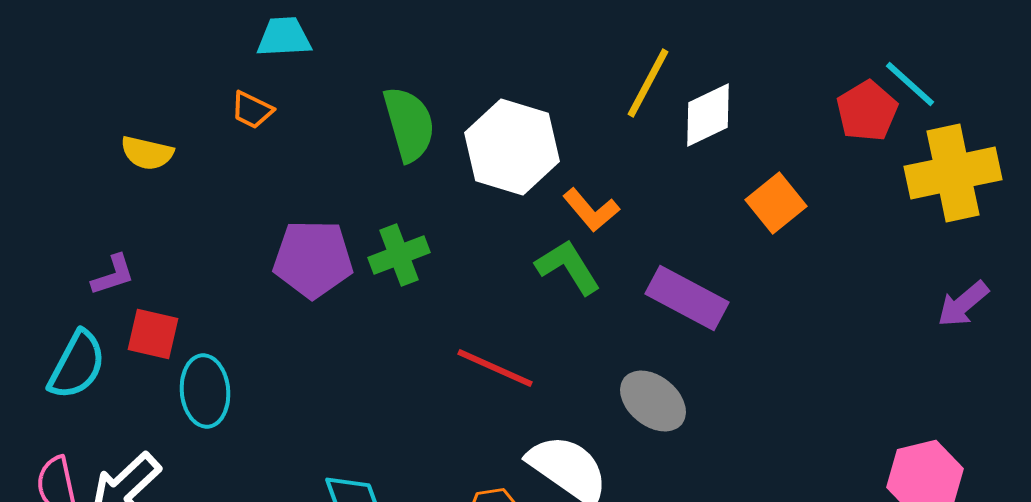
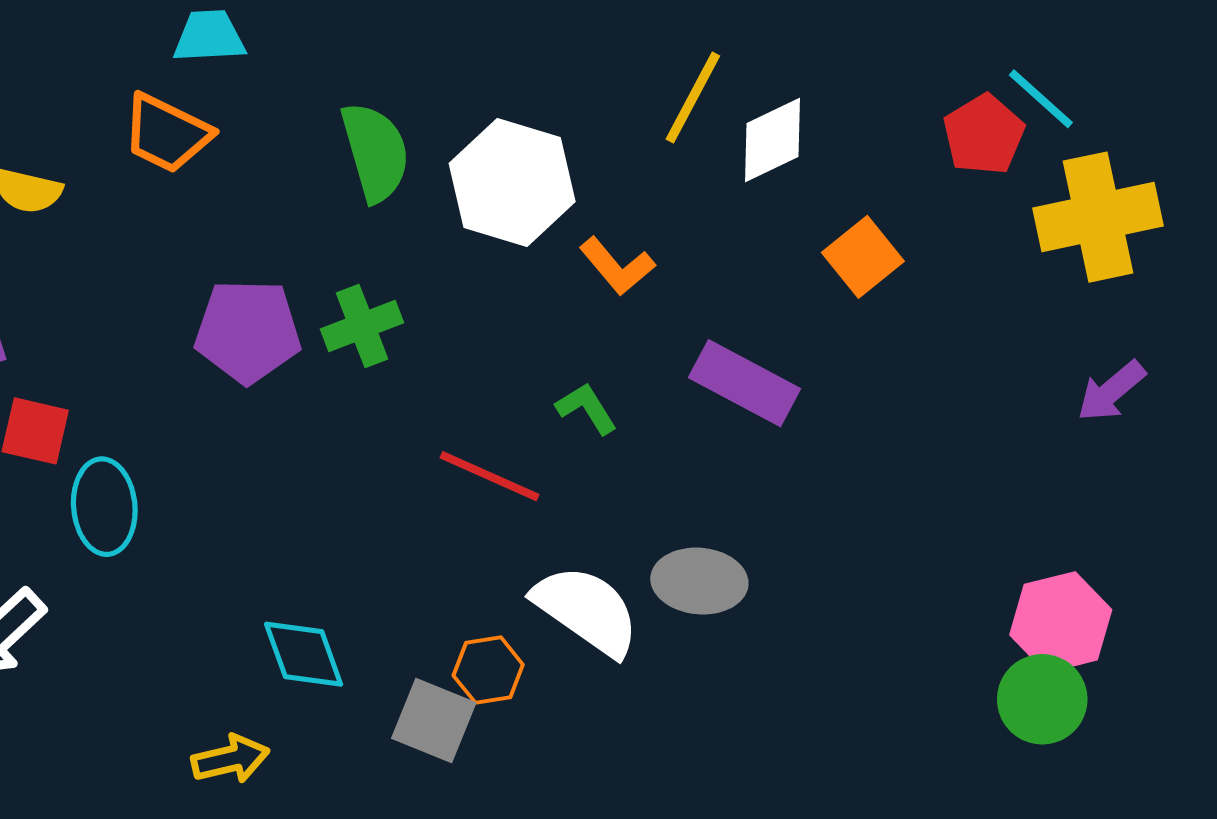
orange trapezoid: (252, 110) -> (167, 133), size x1.6
green L-shape: (568, 267) -> (587, 408), moved, size x0.7
gray ellipse: (653, 401) -> (699, 581), moved, turned -34

